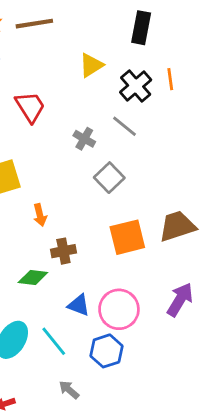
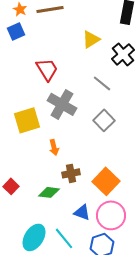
gray line: (125, 126) -> (102, 83), moved
gray cross: (84, 139) -> (62, 104), moved, size x1.8
orange square: (127, 237) -> (106, 181), moved, turned -32

